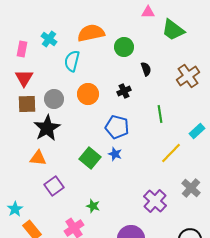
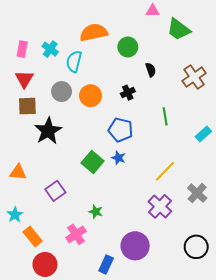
cyan cross: (49, 39) -> (50, 49), moved
gray circle: (54, 99) -> (62, 92), moved
yellow line: (171, 153) -> (165, 171), moved
orange triangle: (38, 158) -> (18, 172), moved

